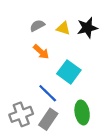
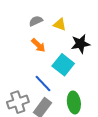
black star: (87, 28) -> (80, 44), moved

